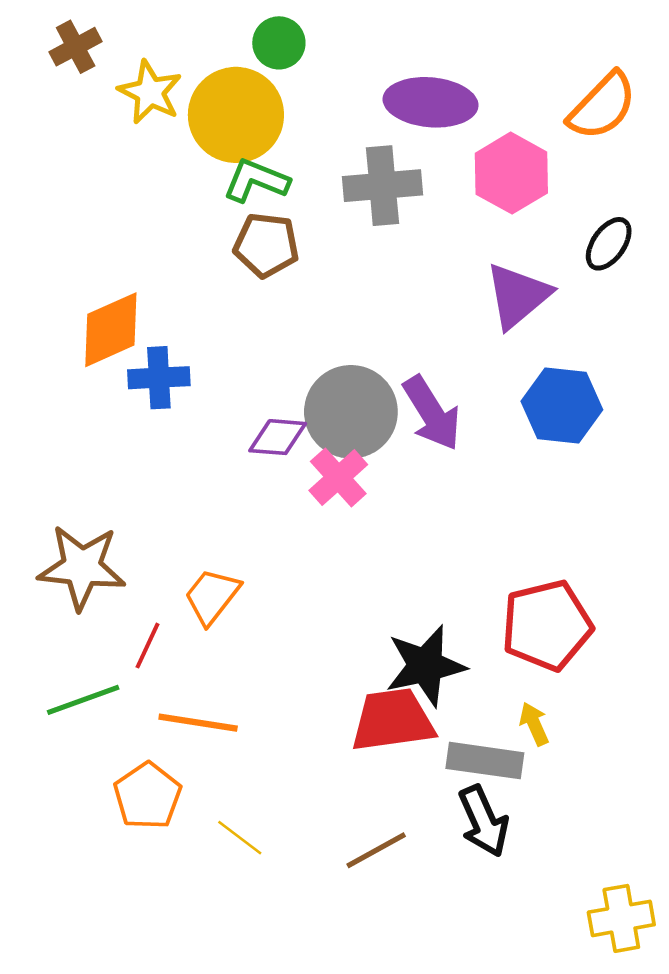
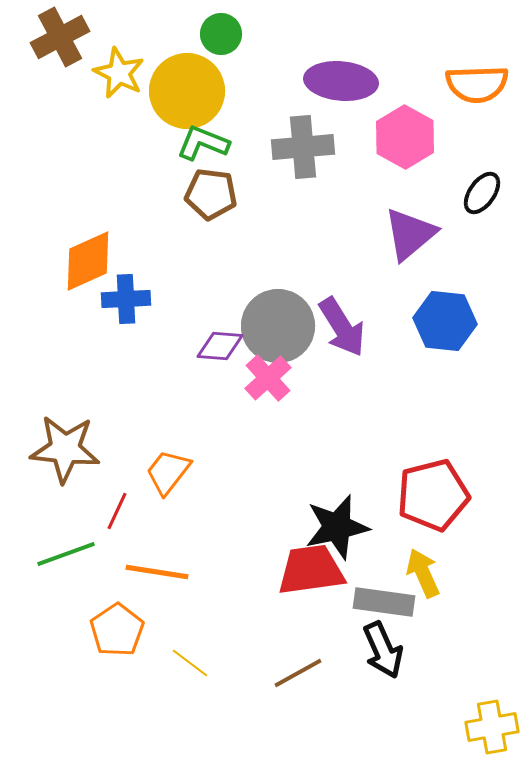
brown cross: (76, 47) -> (60, 37), size x1.4
orange semicircle: (602, 106) -> (477, 84), turned 44
yellow arrow: (534, 724) -> (423, 573), size x1.4

